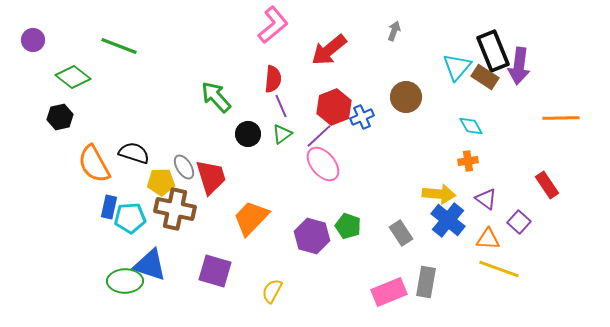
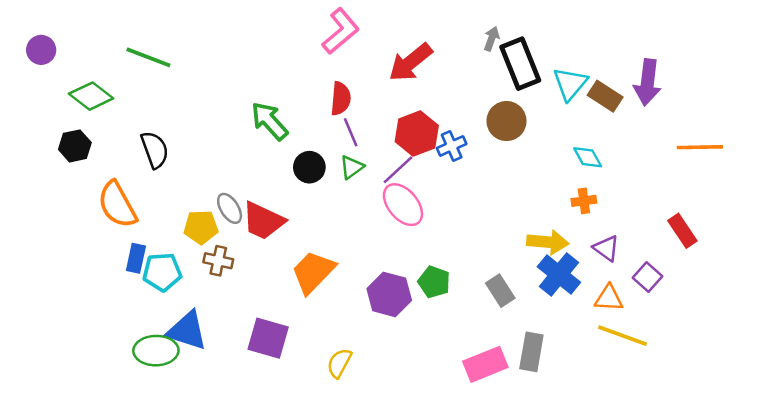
black rectangle: (493, 51) -> (520, 64), moved
black semicircle: (134, 153) -> (155, 150), moved, turned 52
red trapezoid: (211, 177) -> (263, 221), turned 132
brown cross: (175, 209) -> (218, 261), size x0.6

